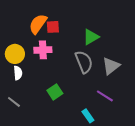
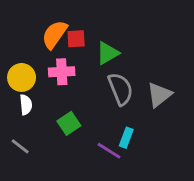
green triangle: (91, 37) -> (108, 53), moved
green square: (55, 92) -> (69, 123), moved
purple line: (105, 96) -> (109, 151), moved
cyan rectangle: (88, 116) -> (126, 138), moved, turned 56

